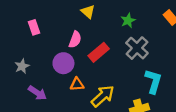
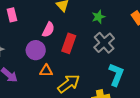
red rectangle: (99, 52) -> (69, 43), turned -36

